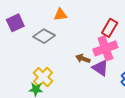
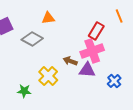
purple triangle: (100, 68) -> (87, 70), turned -30
yellow cross: (43, 77) -> (48, 76), moved

